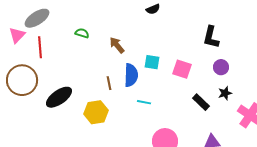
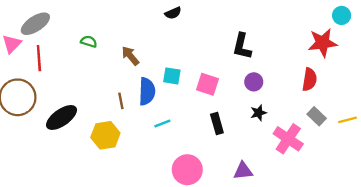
cyan line: (144, 102) -> (162, 123), turned -32
black rectangle: (201, 102) -> (217, 123), moved, turned 30

